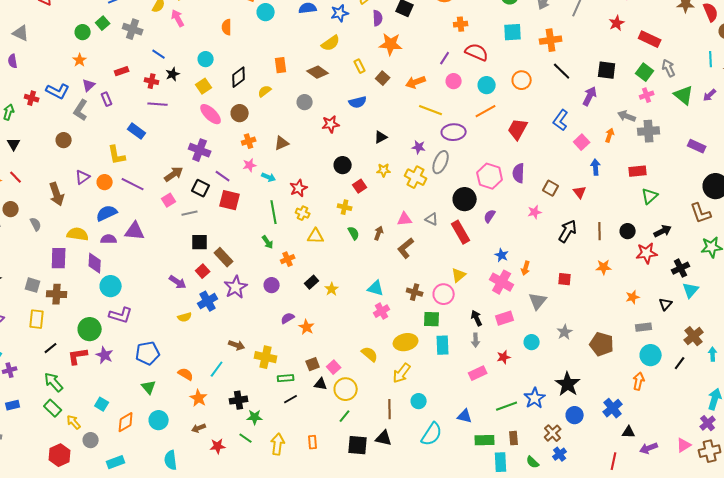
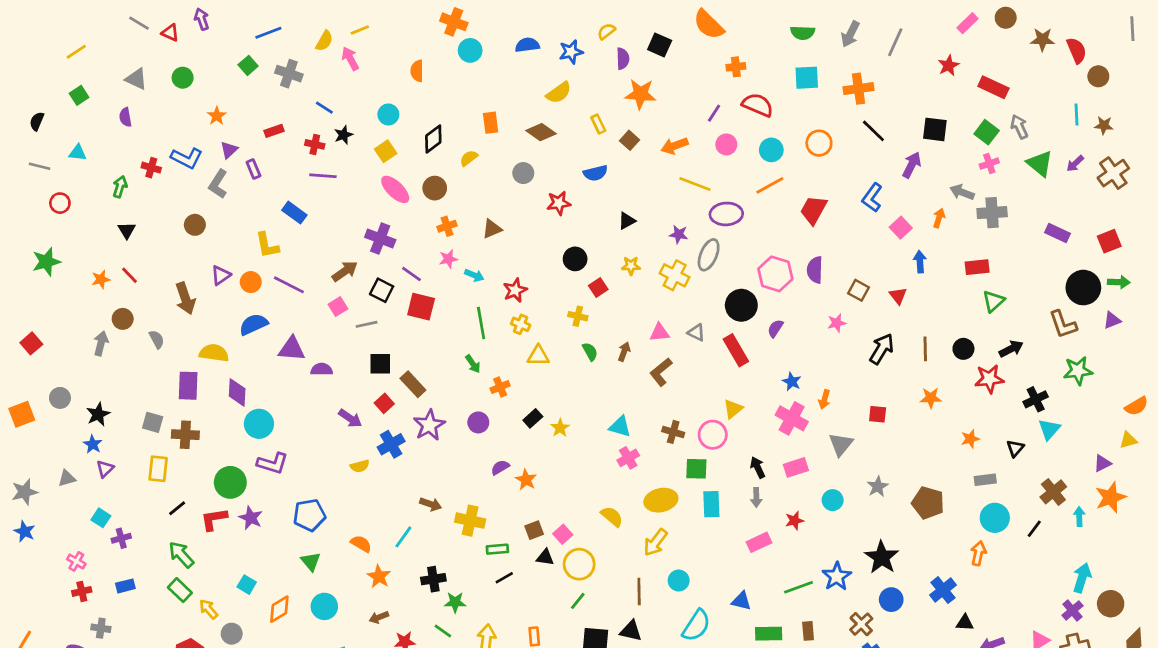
green circle: (83, 32) -> (183, 78), moved
purple semicircle: (109, 239) -> (322, 369), moved

